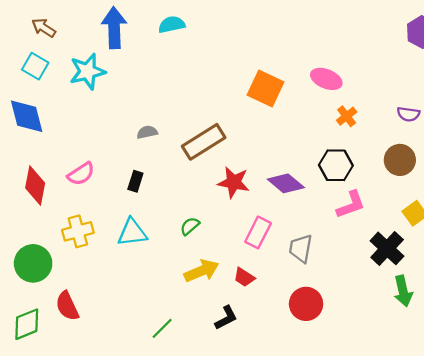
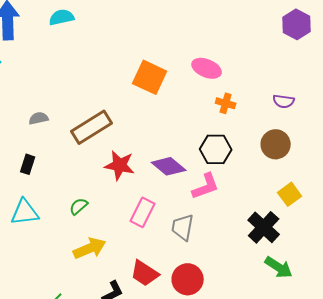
orange cross: (347, 116) -> (226, 103), turned -36
pink L-shape: (351, 205) -> (206, 186), moved
red trapezoid: (244, 277) -> (145, 273), moved, size x1.4
green arrow: (403, 291) -> (279, 267), turned -44

